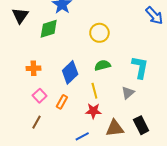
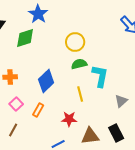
green semicircle: (103, 65) -> (79, 64), moved
cyan L-shape: (140, 67) -> (100, 76), moved
yellow line: (94, 91) -> (80, 94), moved
gray triangle: (128, 93) -> (121, 101), moved

